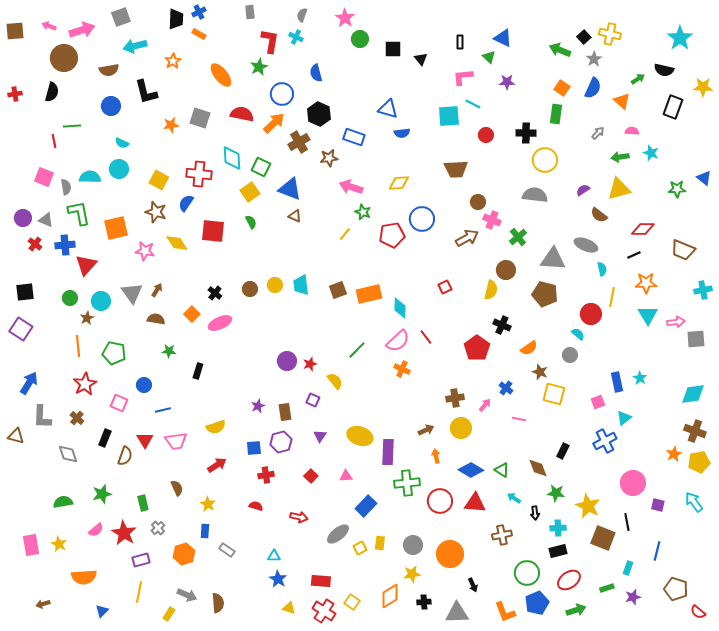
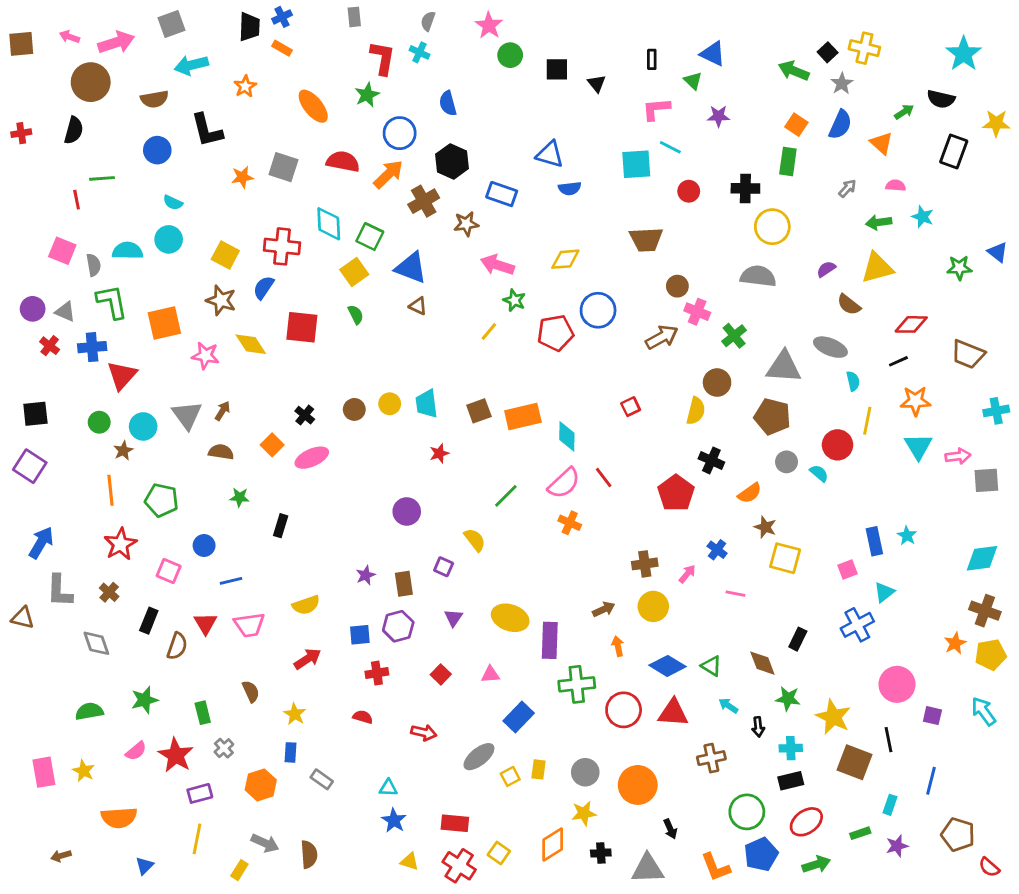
gray circle: (570, 355) -> (786, 462), moved
red star: (310, 364) -> (439, 453), moved

